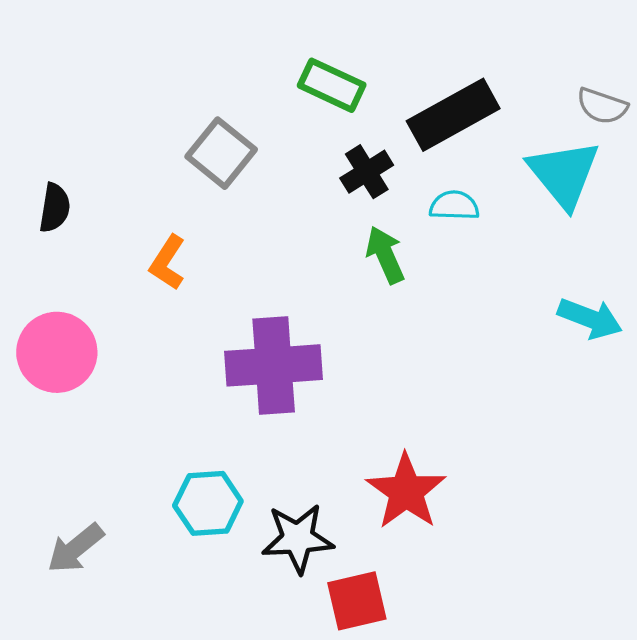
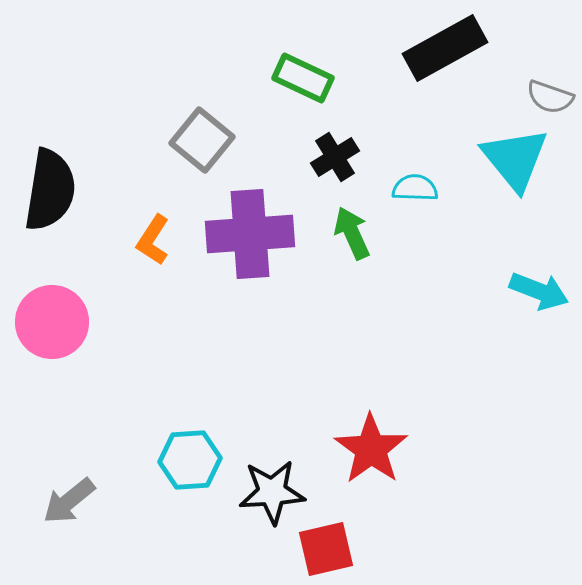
black rectangle: (453, 115) -> (445, 48), moved
black semicircle: (55, 208) -> (50, 190), size x1.8
purple cross: (274, 365) -> (250, 234), moved

